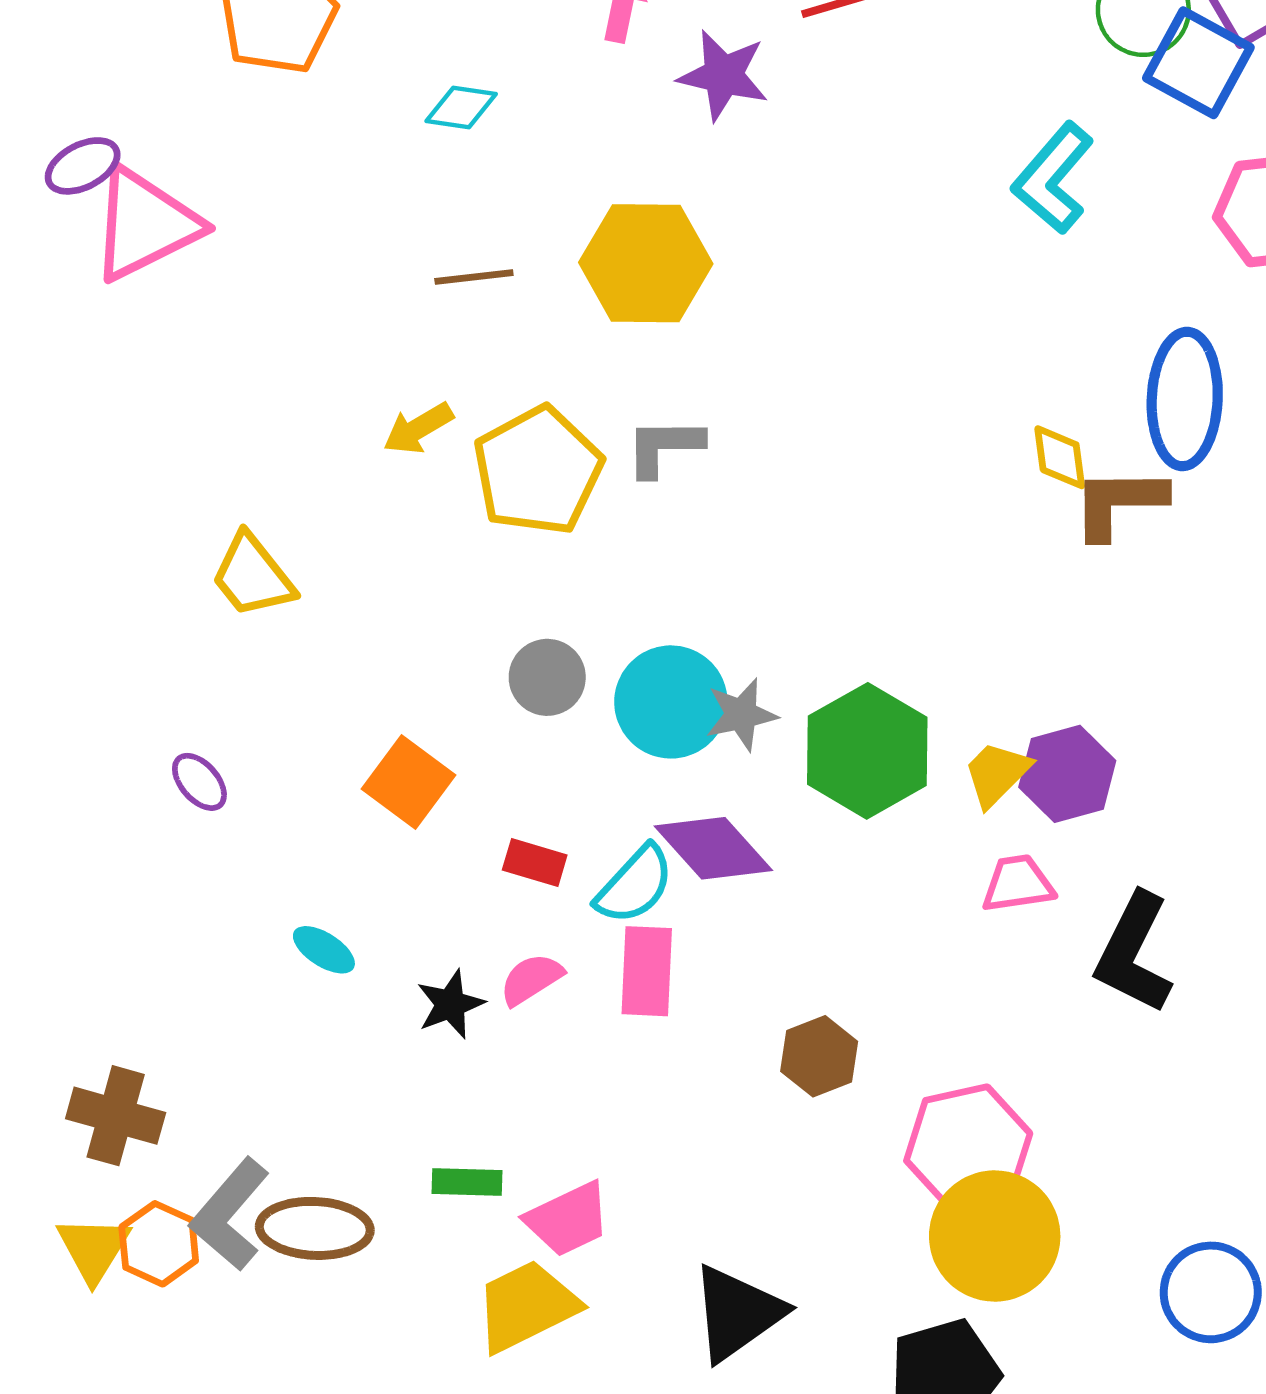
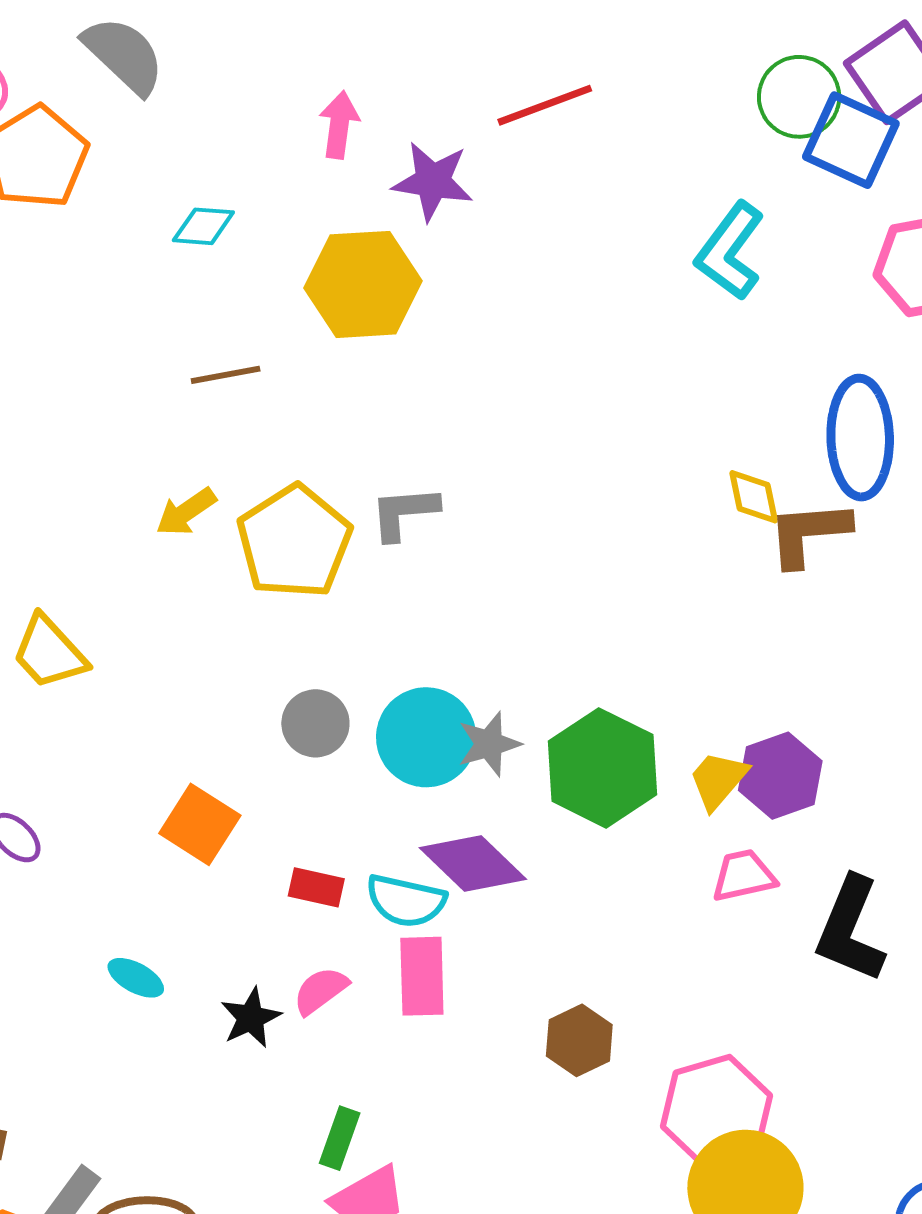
yellow hexagon: (646, 263) -> (363, 284), moved
cyan semicircle: (635, 885) -> (406, 901), turned 64
green rectangle: (467, 1182) -> (340, 1138), moved, turned -68

